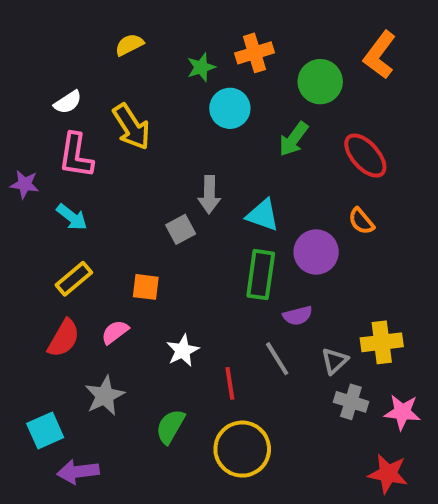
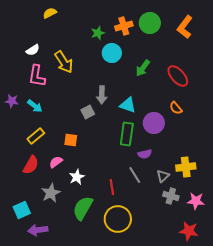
yellow semicircle: (129, 45) -> (50, 13), moved
green circle: (320, 82) -> (150, 23), moved
purple star: (25, 184) -> (12, 101), moved
white star: (183, 351) -> (77, 177), moved
green semicircle: (170, 426) -> (83, 208), size x1.4

